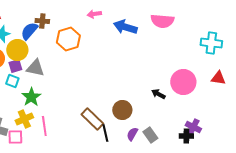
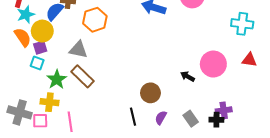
gray triangle: (35, 68) -> (78, 50), moved
yellow cross: (24, 119) -> (49, 102), turned 30
brown rectangle: (92, 119) -> (82, 76), moved
pink line: (44, 126) -> (70, 122), moved
purple cross: (193, 127) -> (224, 110), turned -35
gray rectangle: (150, 135) -> (191, 119), moved

